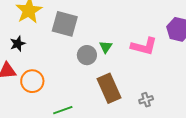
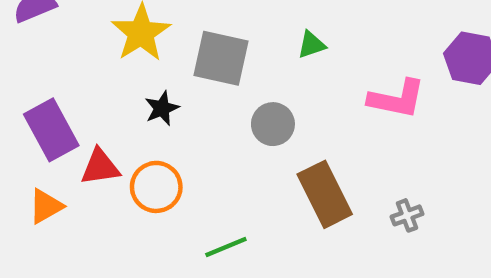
black star: (18, 44) -> (162, 108), moved
green triangle: (106, 47) -> (311, 45), moved, turned 40

